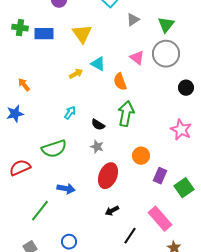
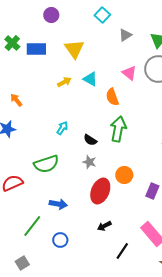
green cross: (20, 28) -> (12, 43), turned 35
yellow arrow: (76, 74) -> (64, 82), moved
orange circle: (141, 156) -> (124, 175), moved
blue circle: (69, 242) -> (60, 240), moved

